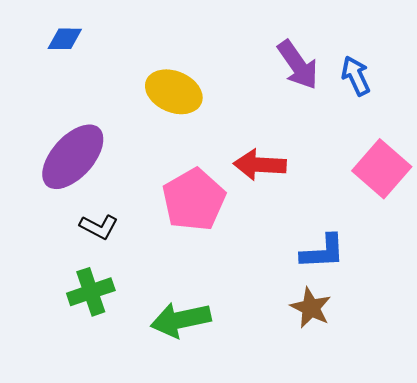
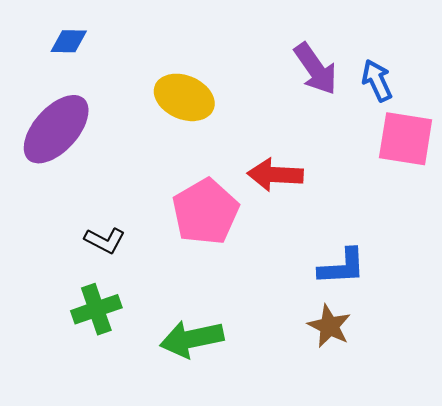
purple ellipse: (73, 157) -> (56, 129), moved
pink square: (382, 169) -> (406, 139), moved, turned -32

